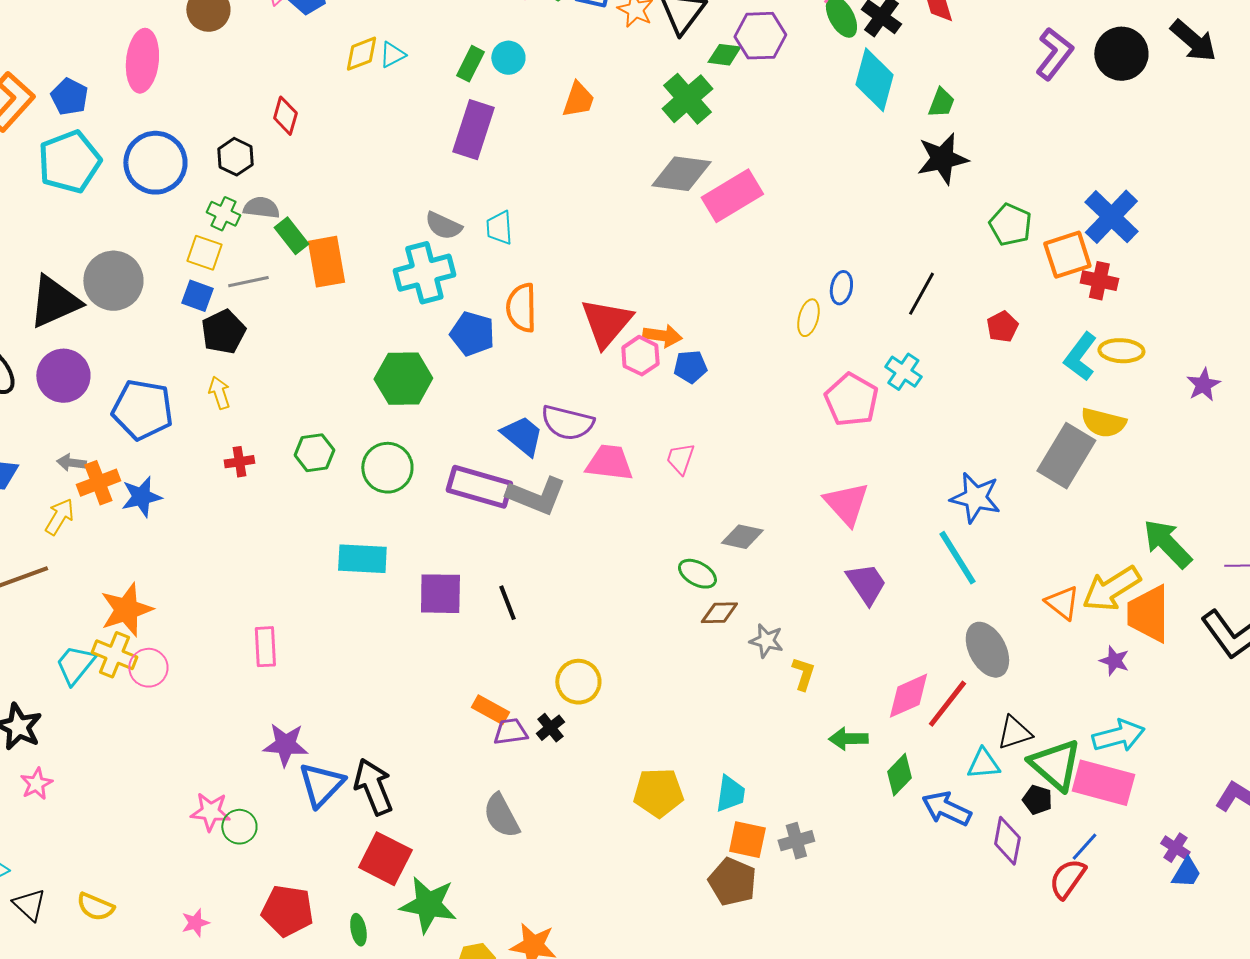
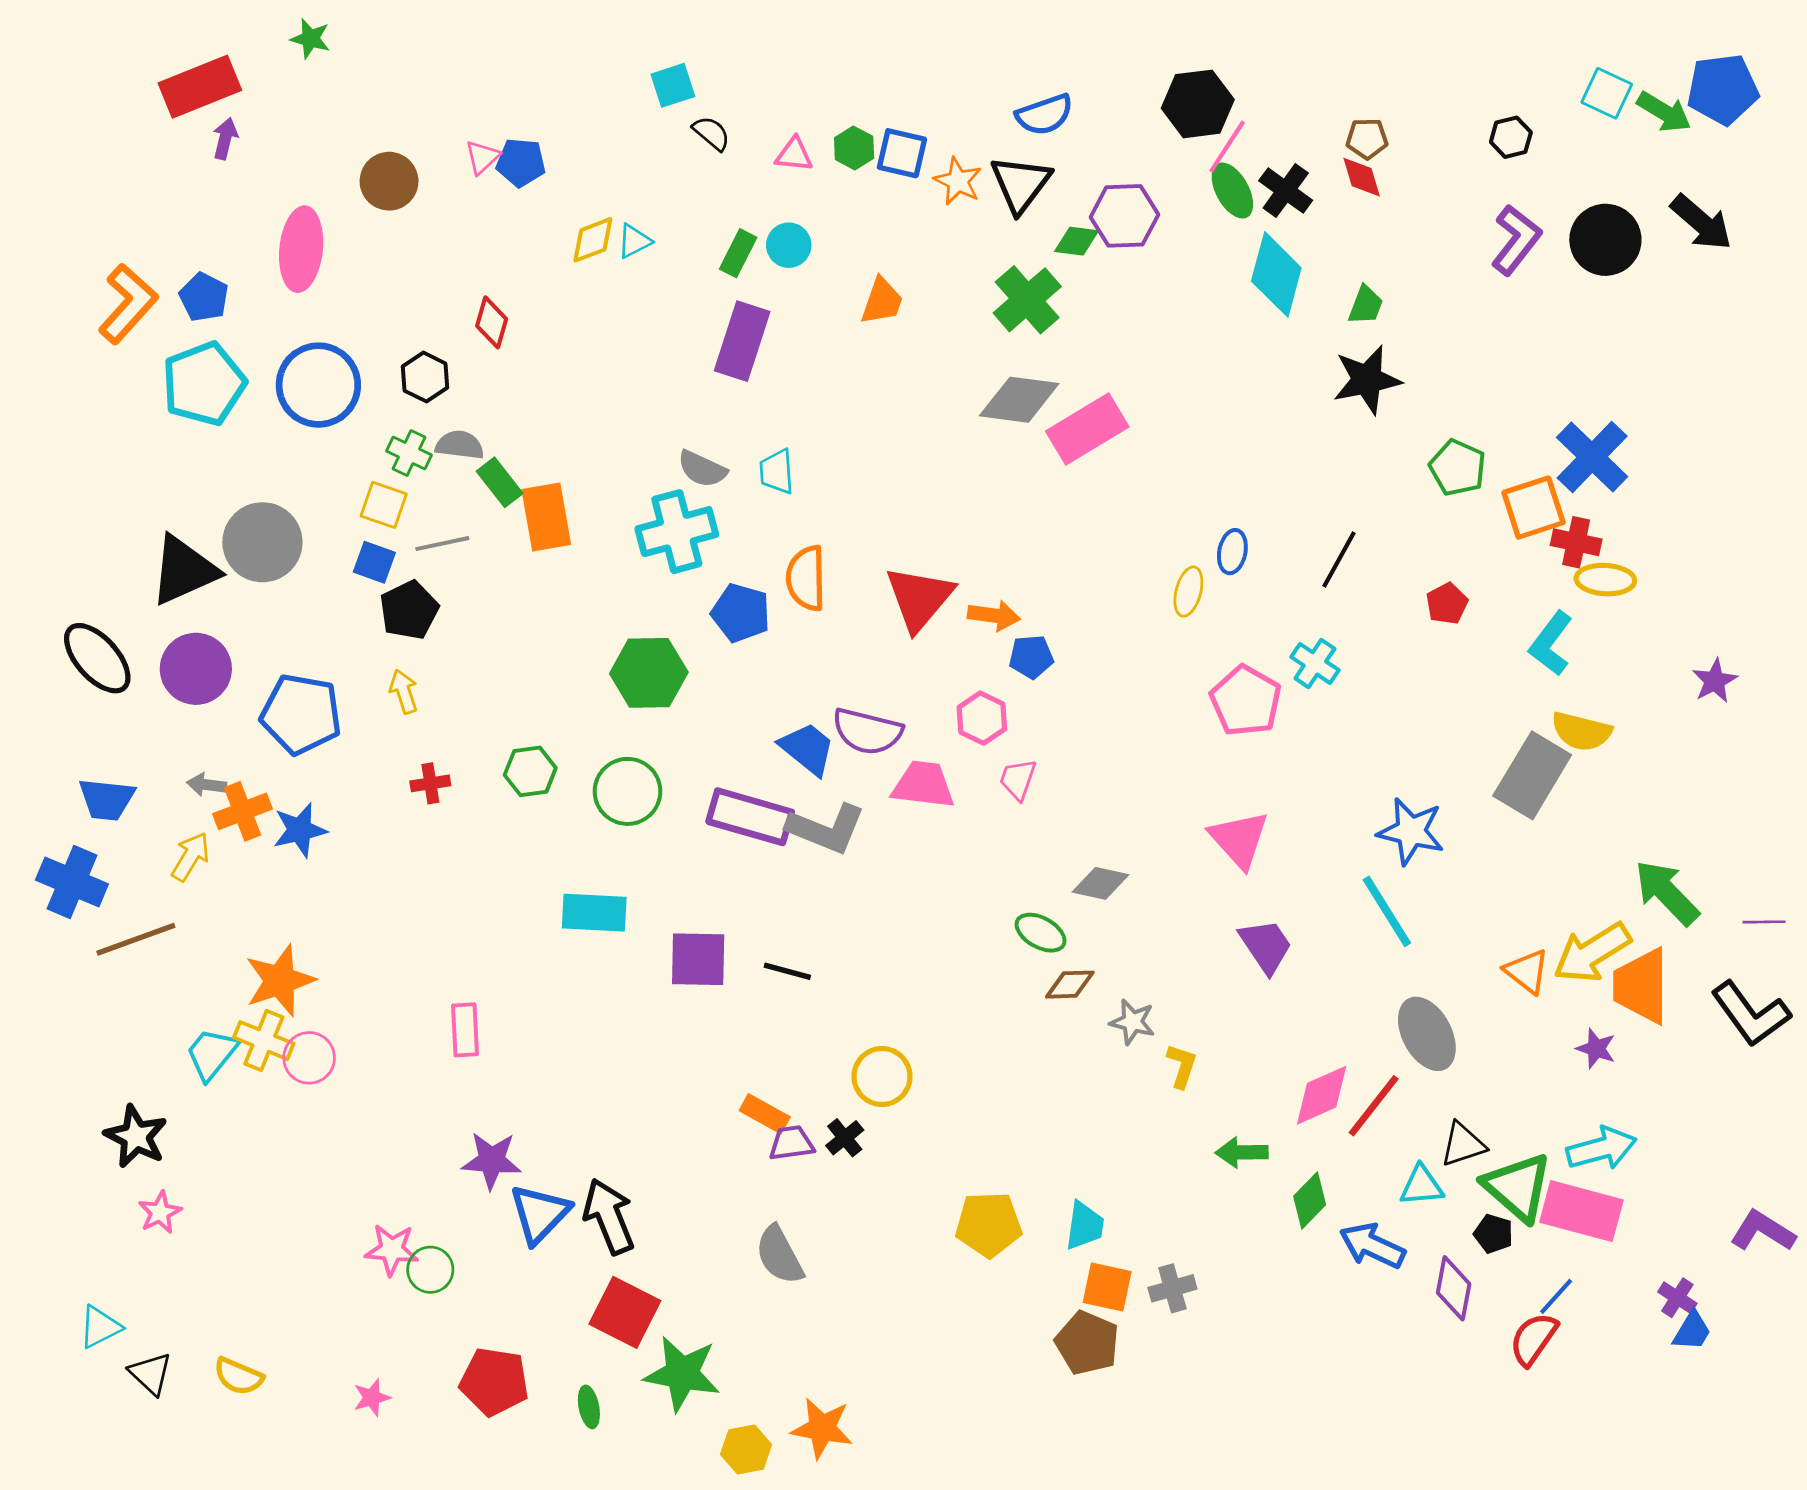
yellow ellipse: (1121, 351) -> (1605, 580), moved
pink hexagon: (640, 356) -> (982, 718), moved
black line: (507, 603) -> (787, 971), turned -54

